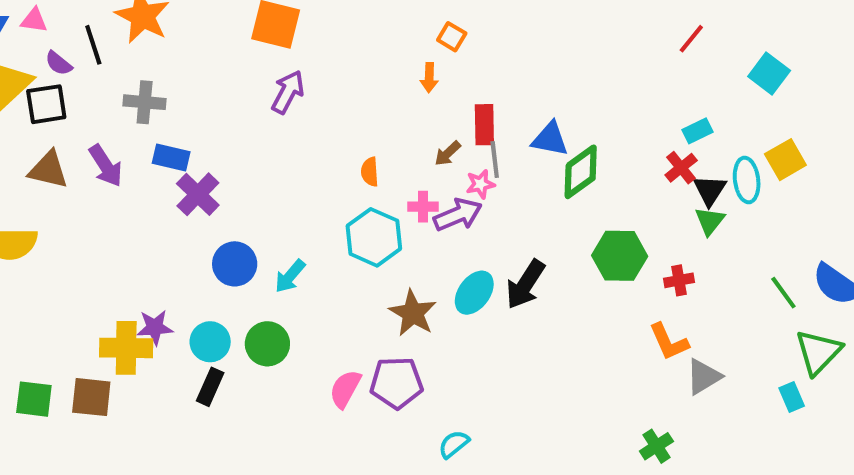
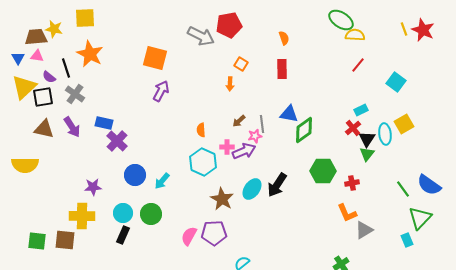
gray cross: (145, 102) -> (75, 94), moved, turned 30
red rectangle: (484, 125) -> (282, 69), moved
purple star: (155, 327) -> (93, 187), moved

